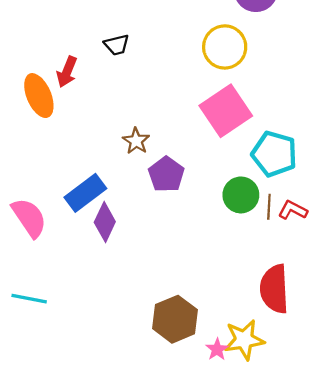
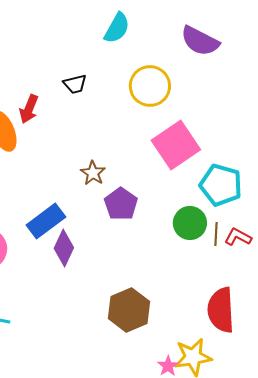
yellow circle: (225, 47) -> (150, 86), moved
brown hexagon: (175, 319) -> (129, 310), moved

